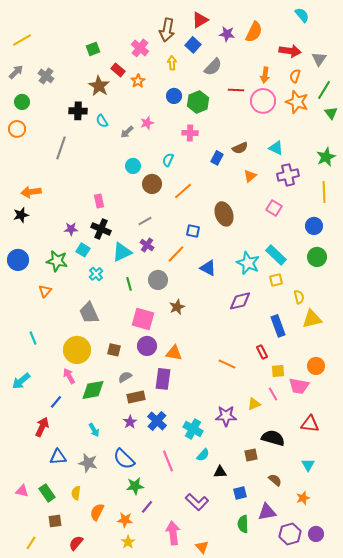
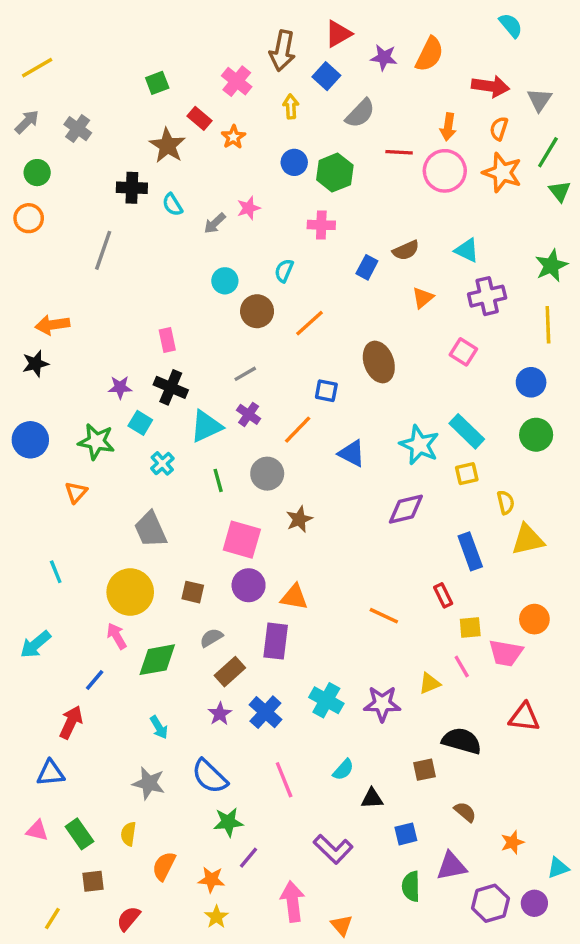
brown rectangle: (136, 397) -> (230, 672), turned -30
cyan cross: (193, 429) -> (326, 700), moved
blue triangle: (58, 457) -> (51, 773), moved
cyan triangle: (308, 465) -> (558, 868), moved, turned 40

